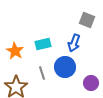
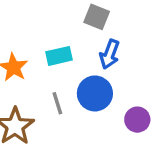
gray square: (87, 20) -> (97, 17), moved

